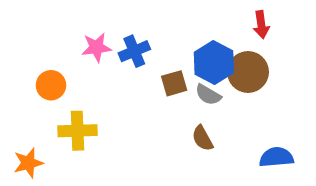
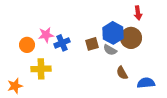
pink star: (96, 47) -> (46, 35), moved
blue cross: (134, 51) -> (62, 43), moved
brown semicircle: (203, 138) -> (122, 73), moved

